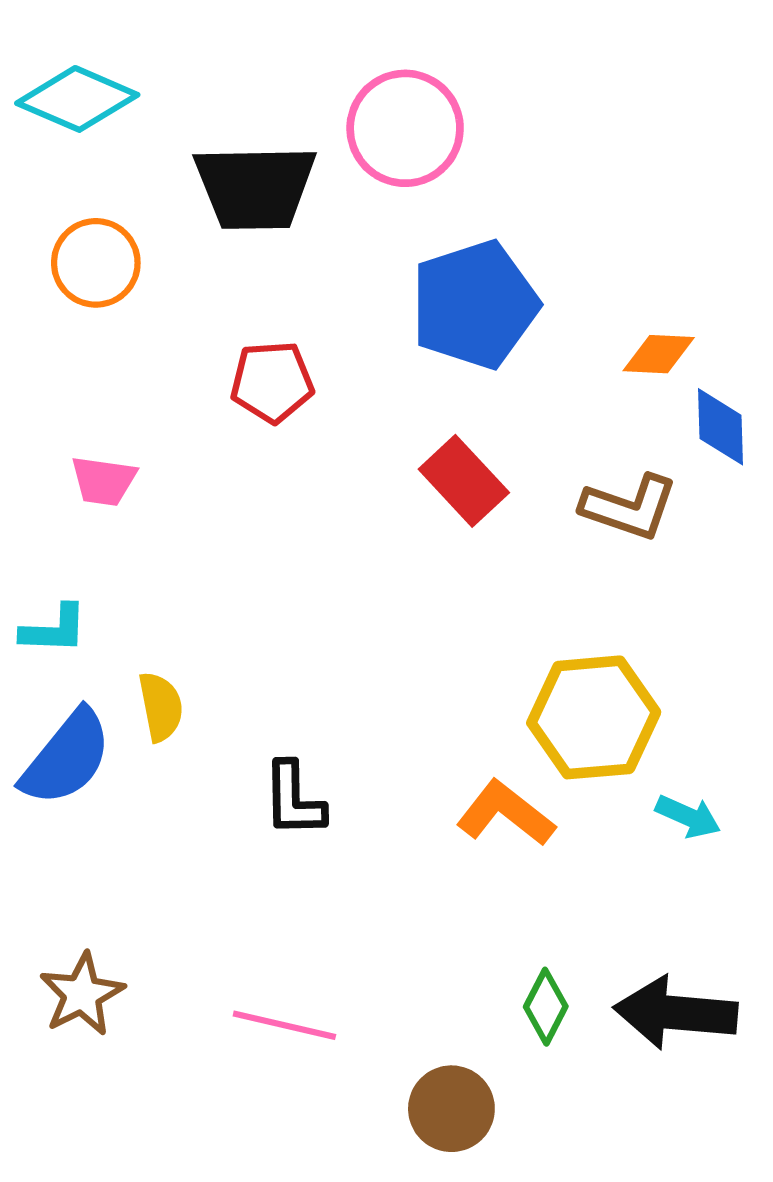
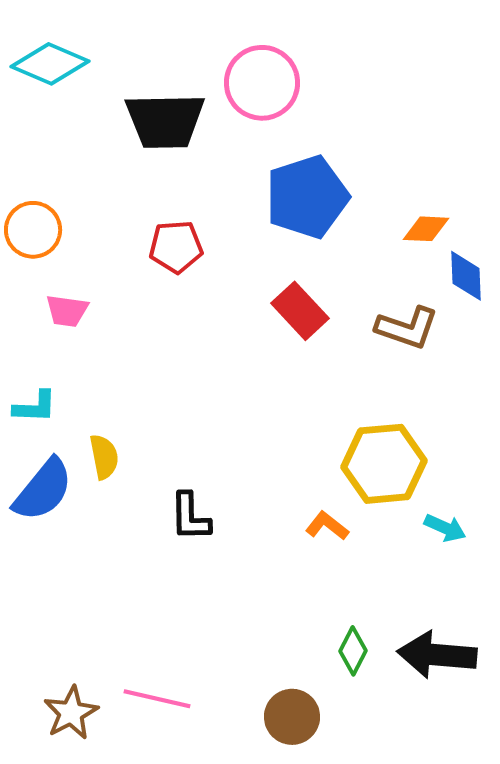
orange circle: (96, 263) -> (33, 230), moved
orange L-shape: (506, 813) -> (327, 526), size x0.7
brown star: (82, 994) -> (71, 713), moved
pink line: (284, 1025) -> (157, 699), moved

